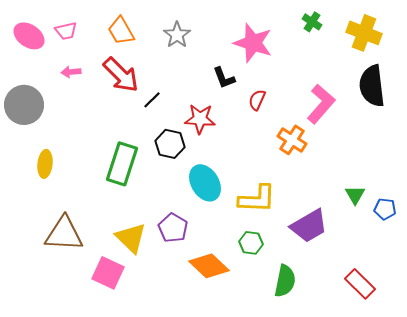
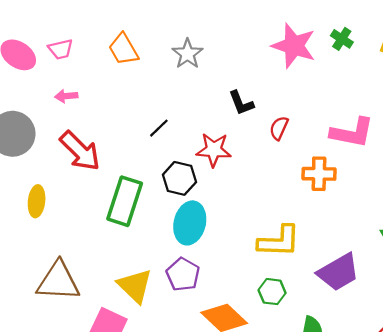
pink star: (253, 43) -> (294, 46), moved
red arrow: (121, 75) -> (80, 151), moved
pink L-shape: (321, 104) -> (352, 133), turned 60
orange cross: (292, 140) -> (319, 174), turned -32
cyan ellipse: (205, 183) -> (190, 223), moved, turned 45

